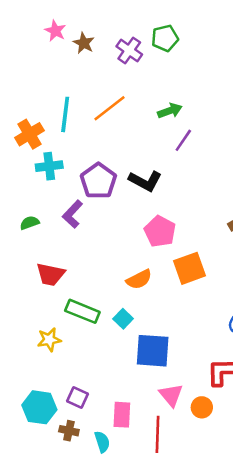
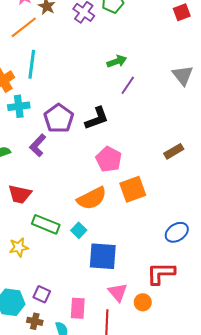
orange line: (110, 108) -> (24, 27), moved
black L-shape: (145, 181) -> (97, 118), turned -48
orange semicircle: (139, 279) -> (92, 198), size x1.4

